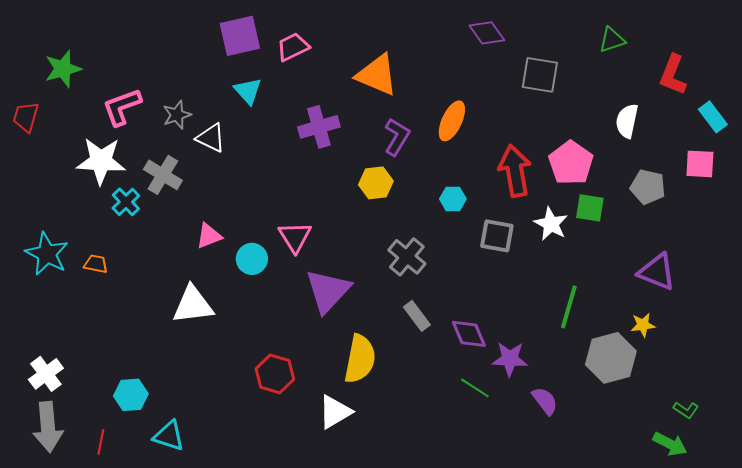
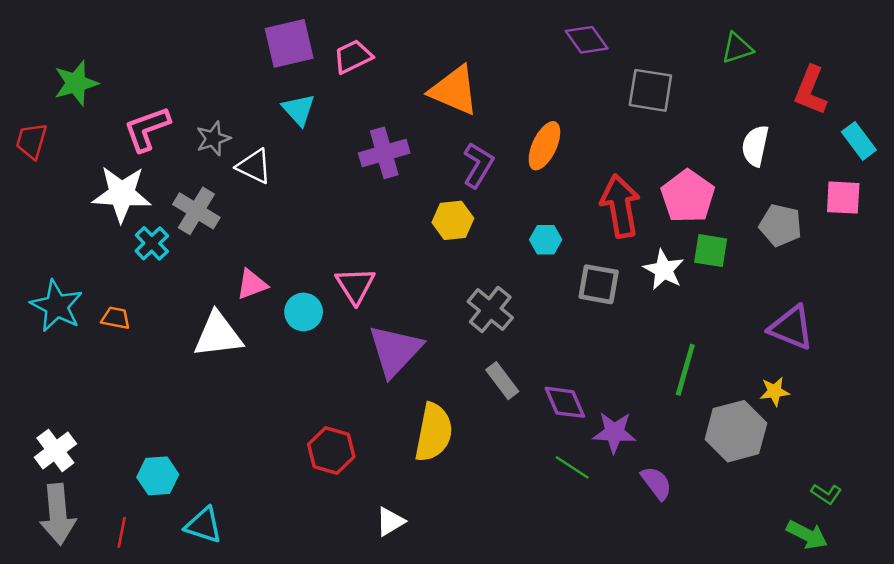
white triangle: (193, 305) -> (218, 335), moved
white triangle: (335, 412) -> (390, 522), moved, size x0.7

